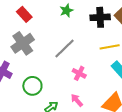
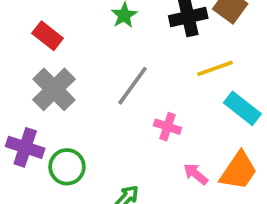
green circle: (32, 86) -> (67, 167), moved
pink arrow: (77, 100) -> (196, 174), moved

